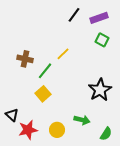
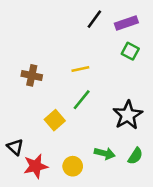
yellow line: (63, 54) -> (80, 69), turned 32
green line: (45, 71) -> (82, 100), moved
green semicircle: (106, 134) -> (135, 156), moved

